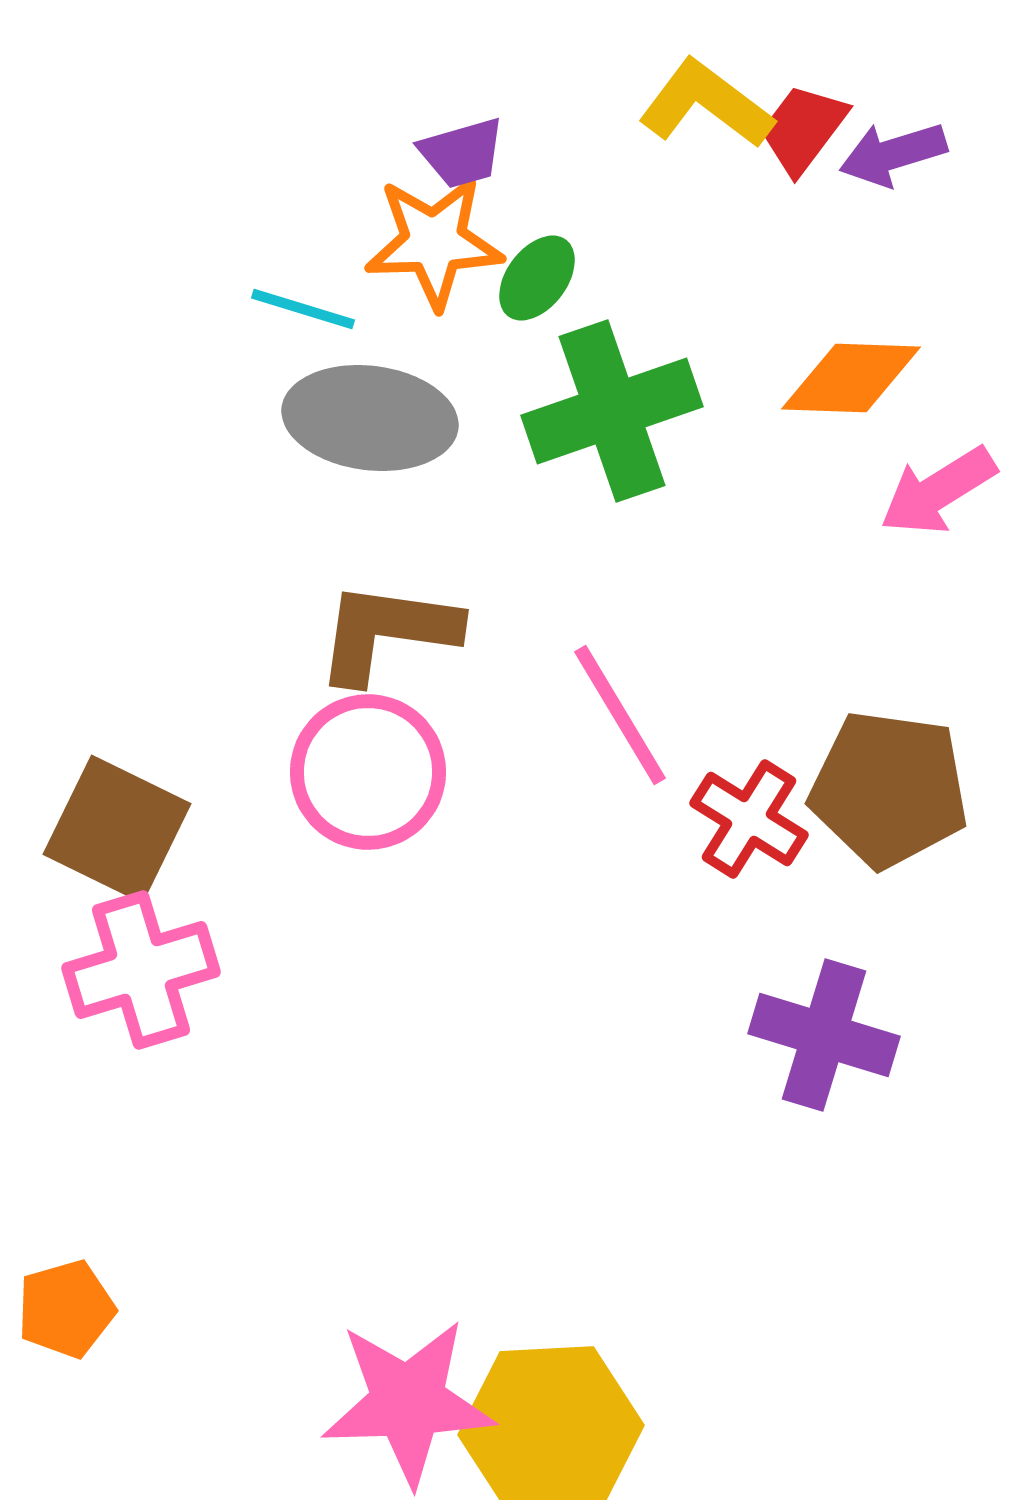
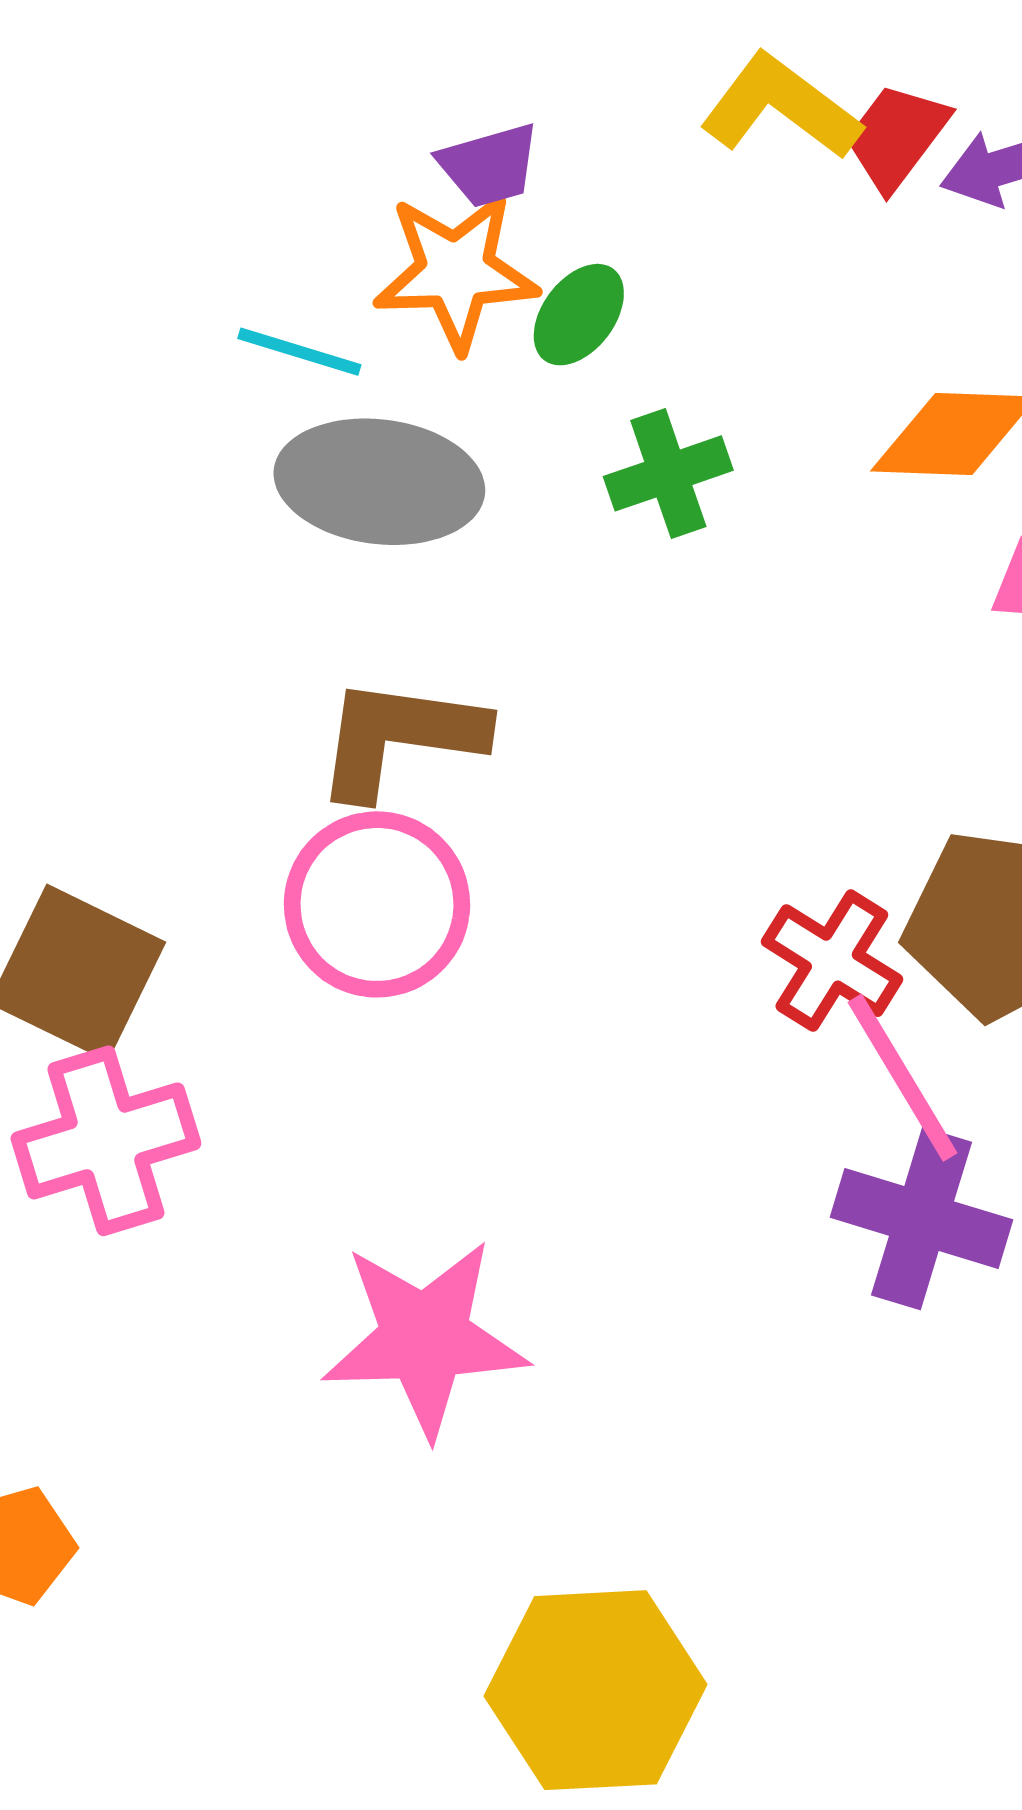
green cross: (612, 411) -> (668, 473), size x0.6
pink line: (620, 715) -> (902, 1078), moved
pink star: (408, 1402) -> (425, 1338), moved

